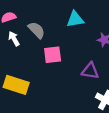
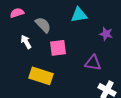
white arrow: (14, 39) -> (26, 42), moved
yellow rectangle: (16, 85) -> (41, 76), moved

